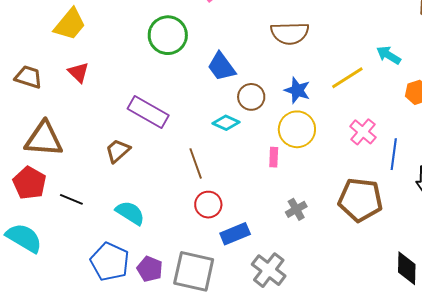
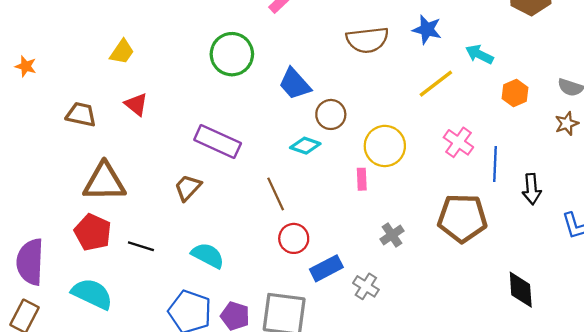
yellow trapezoid: (70, 24) -> (122, 52), size x0.7
blue star: (297, 90) -> (427, 29), moved
gray cross: (269, 270) -> (366, 286), moved, size x0.7

